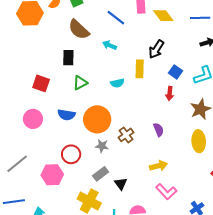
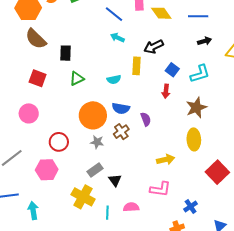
brown semicircle: (79, 30) -> (36, 39), moved
cyan arrow: (110, 45) -> (117, 38), moved
black arrow: (156, 49) -> (154, 47), turned 30
blue semicircle: (66, 115) -> (121, 108), moved
purple semicircle: (159, 130) -> (146, 119), moved
red circle: (71, 154) -> (59, 142), moved
yellow arrow: (158, 166) -> (166, 160), moved
pink L-shape: (166, 192) -> (160, 189), turned -40

